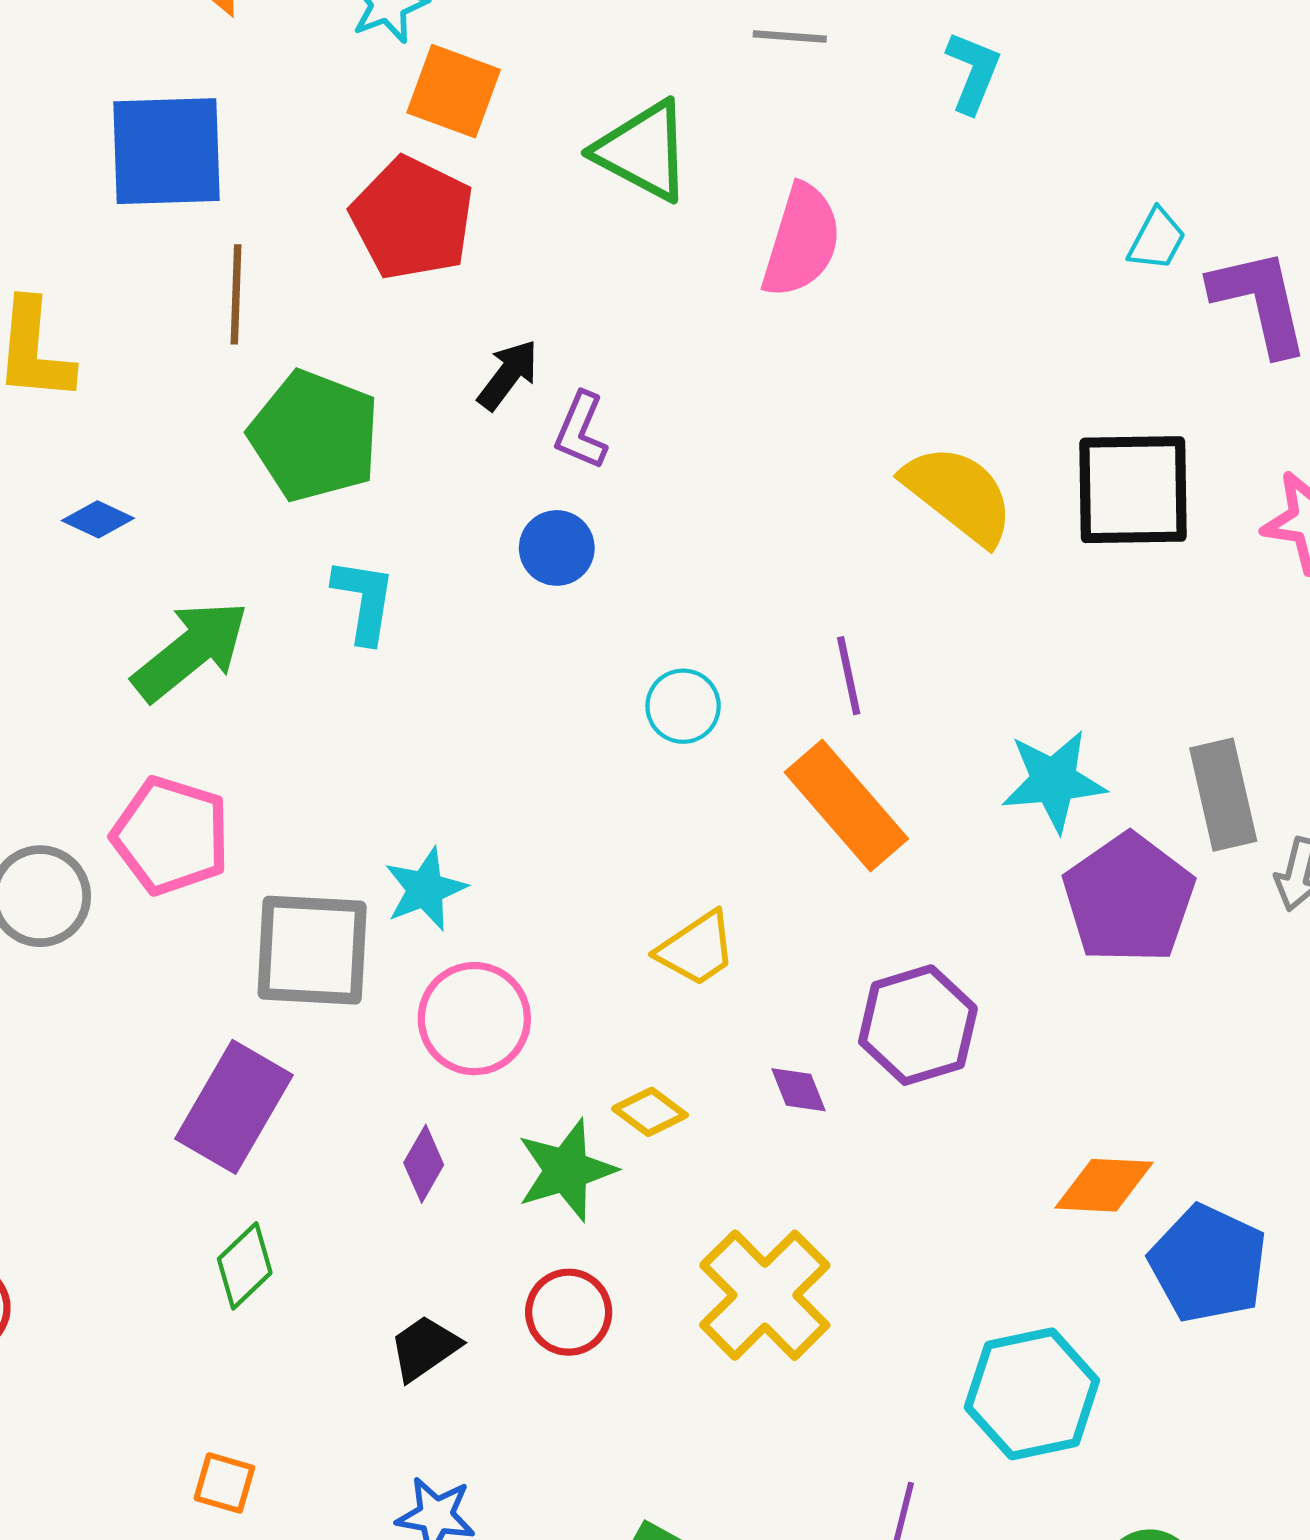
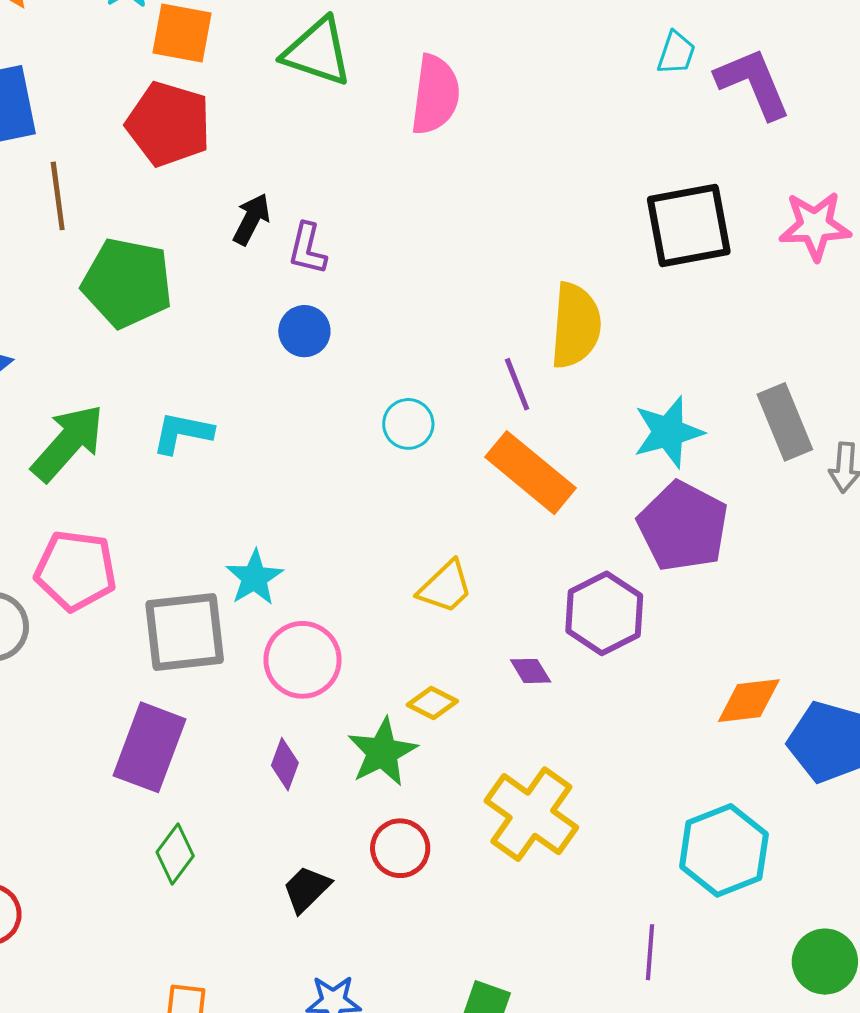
yellow semicircle: (959, 494) -> (576, 326), moved, turned 66
cyan L-shape: (364, 600) -> (182, 433), moved, turned -78
purple pentagon: (1129, 899) -> (683, 526), moved

